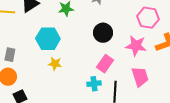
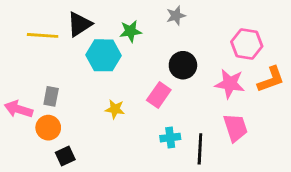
cyan hexagon: (48, 39) -> (104, 55), moved
pink rectangle: (105, 64) -> (159, 95), moved

